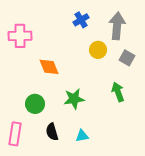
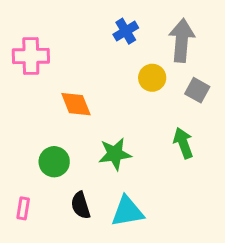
pink rectangle: (15, 134) -> (23, 208), size x0.6
cyan triangle: (82, 136) -> (127, 211), size x1.6

